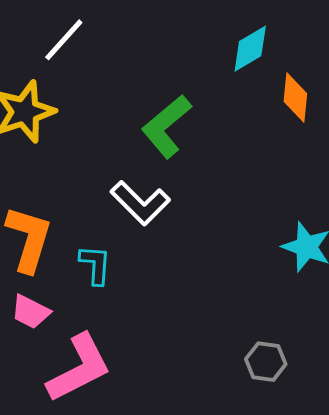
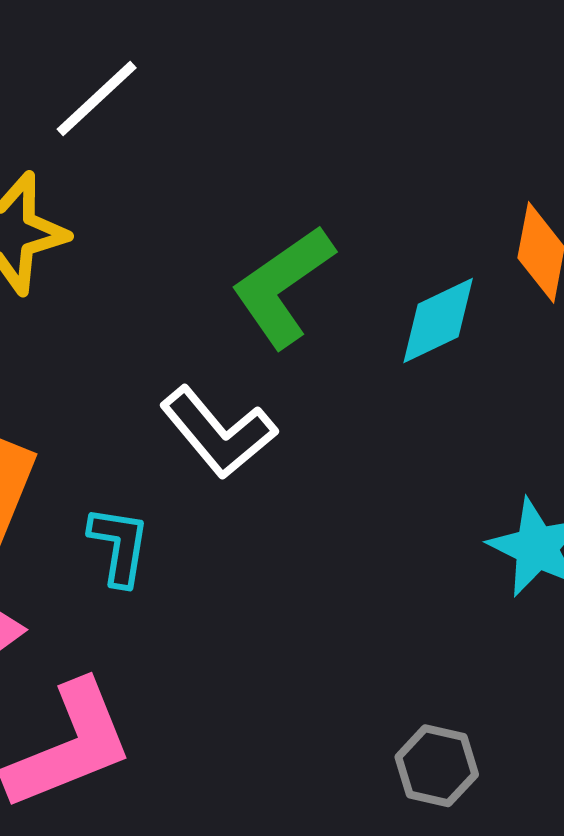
cyan diamond: (250, 49) -> (438, 321), moved

